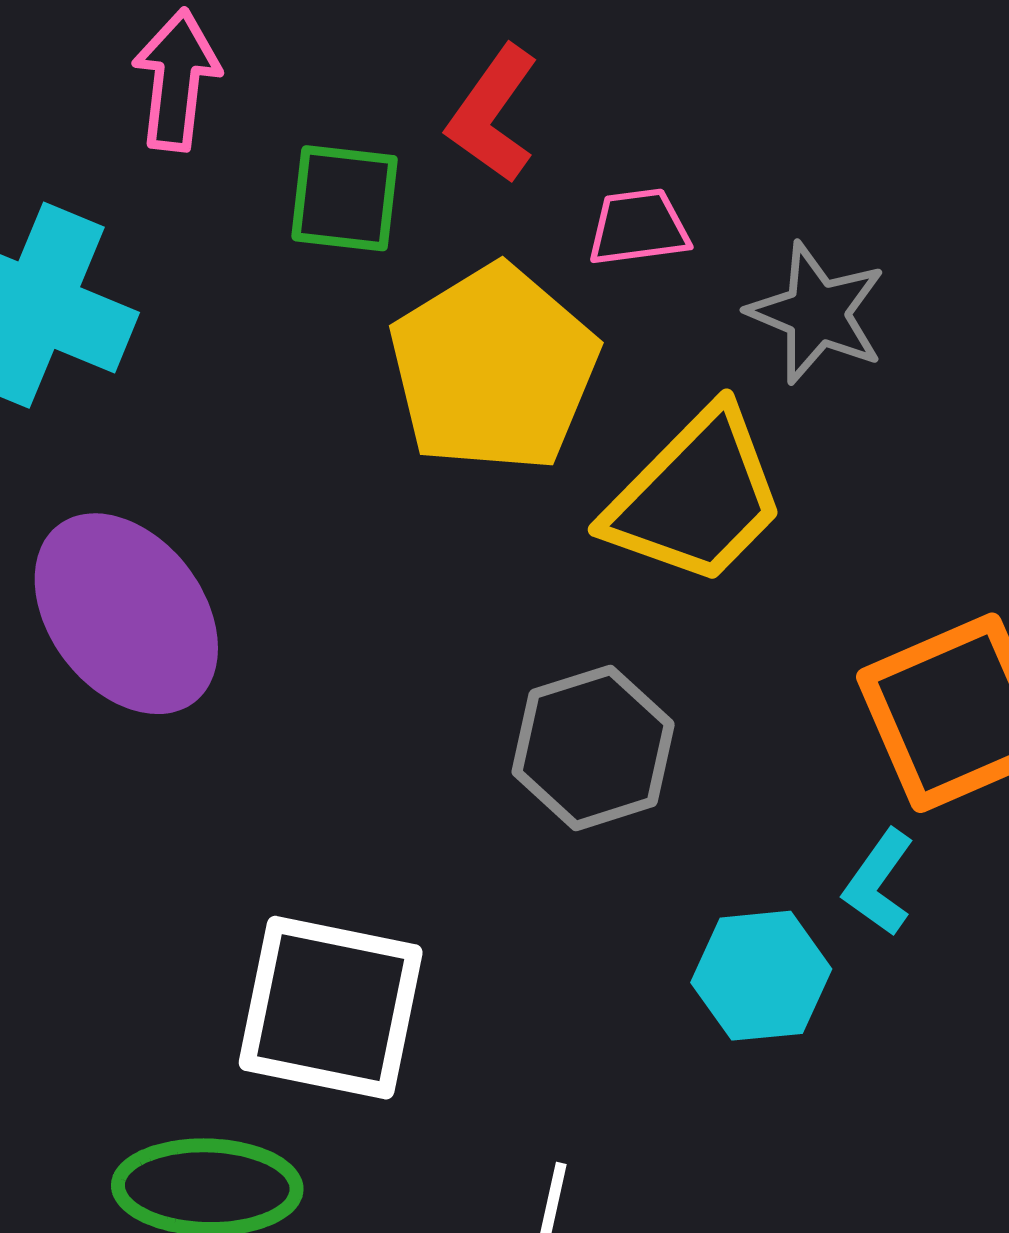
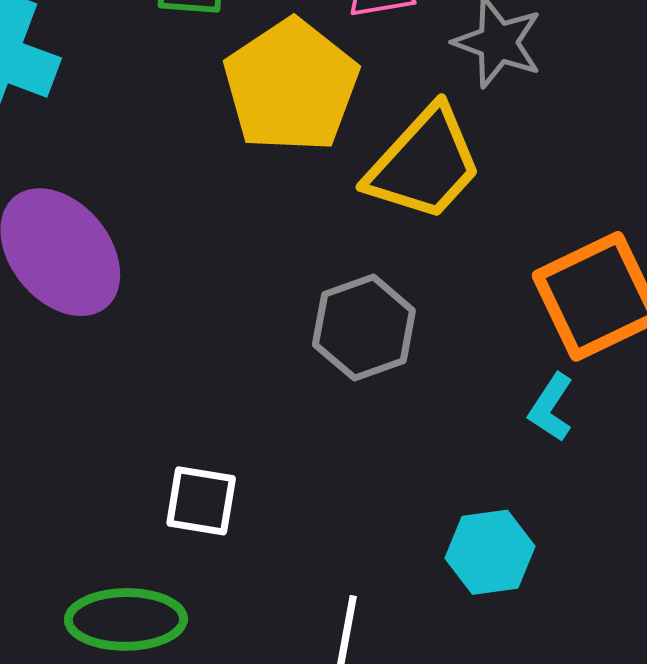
cyan hexagon: (761, 976) -> (490, 552), moved
white square: (331, 1008) -> (201, 501), size x0.6

